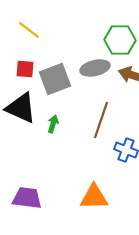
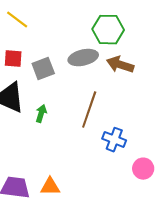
gray square: (55, 79) -> (43, 69), size x0.7
orange triangle: (94, 197) -> (50, 187), moved, size x0.7

